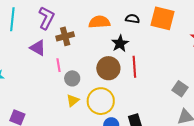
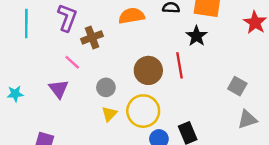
black star: (120, 43) -> (197, 36), moved
purple triangle: (38, 48) -> (59, 89), moved, turned 30
pink line: (58, 65) -> (72, 62), moved, turned -32

